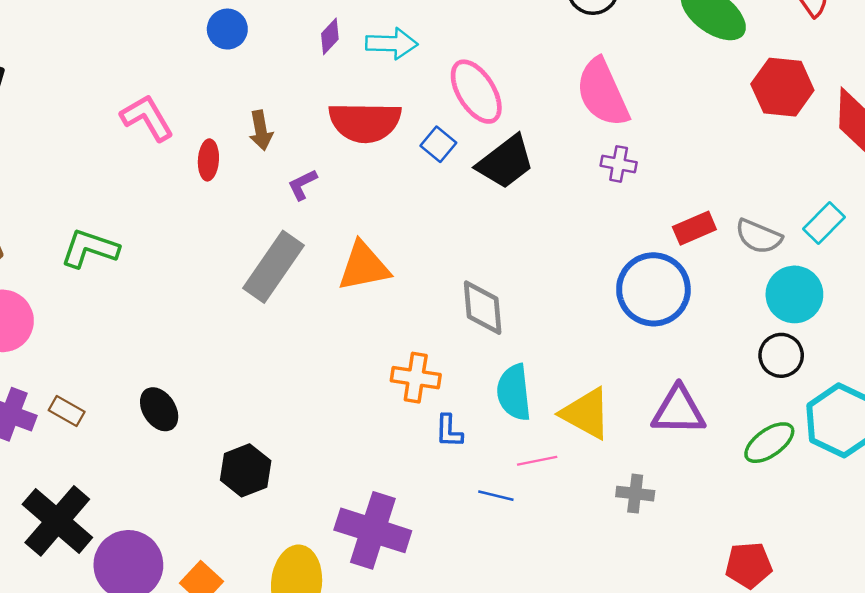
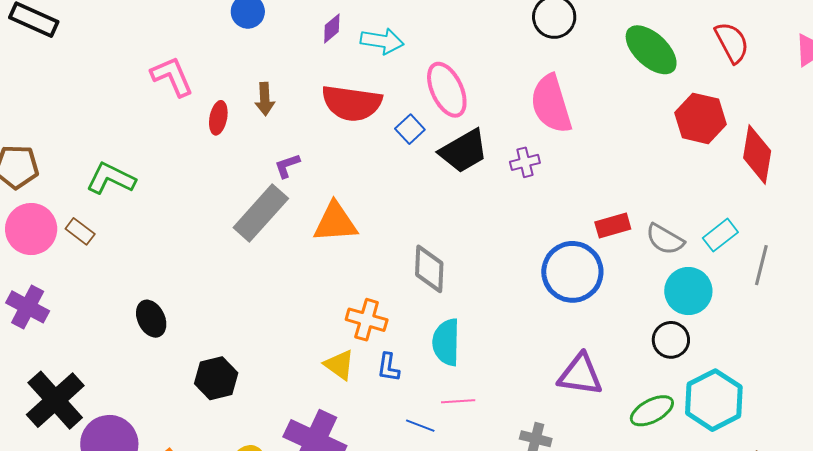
purple cross: (619, 164) -> (525, 162), moved, turned -32
purple L-shape: (302, 185) -> (287, 166), moved
brown rectangle: (67, 411) -> (80, 231), moved
yellow triangle: (586, 413) -> (339, 365), moved, size x0.7

